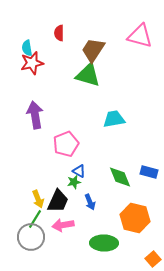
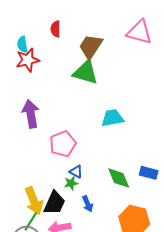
yellow arrow: (38, 199) -> (34, 201), size x1.5

